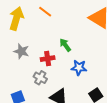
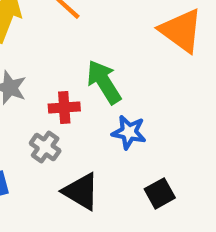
green arrow: (65, 45) -> (104, 82), size x1.5

